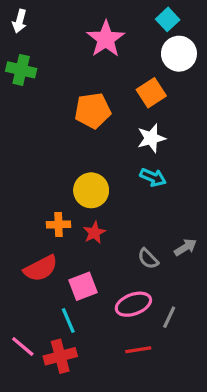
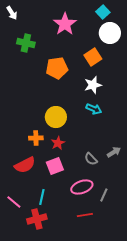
white arrow: (20, 21) -> (12, 13), turned -48
green cross: (21, 70) -> (26, 43), moved
pink square: (83, 286) -> (55, 166), moved
cyan line: (68, 320) -> (42, 197), turned 35
pink line: (23, 346) -> (14, 202), moved

